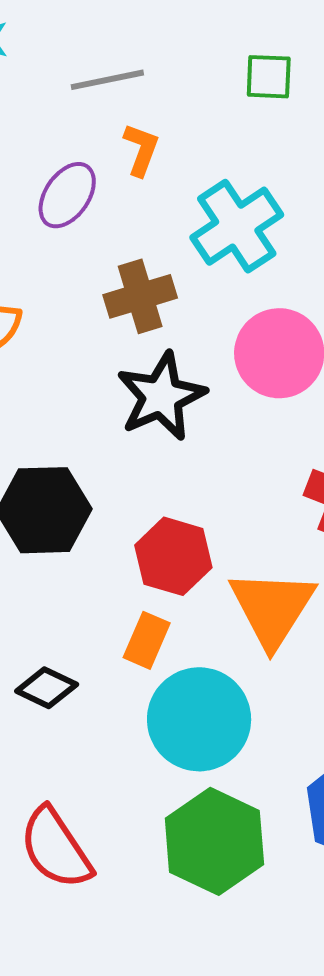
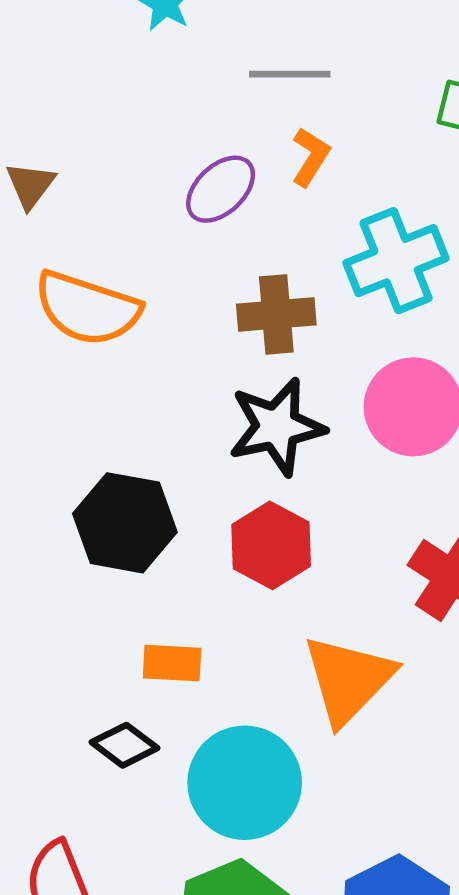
red hexagon: (173, 556) -> (271, 545), moved
orange rectangle: (147, 640) -> (172, 663), moved, turned 58
black diamond: (47, 688) -> (125, 745), moved

